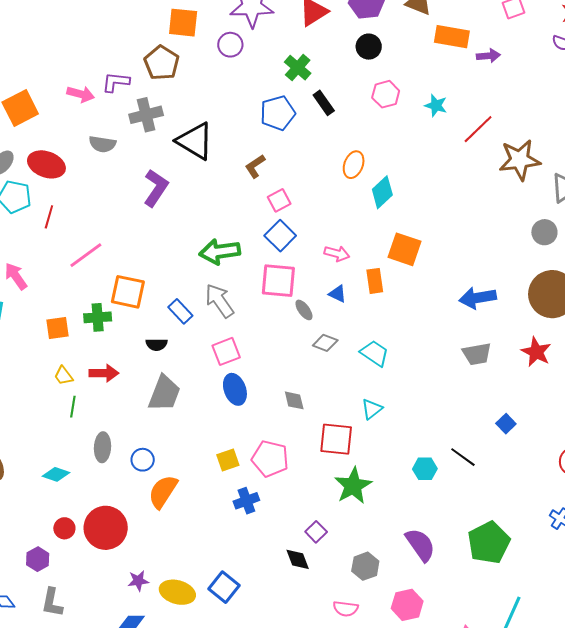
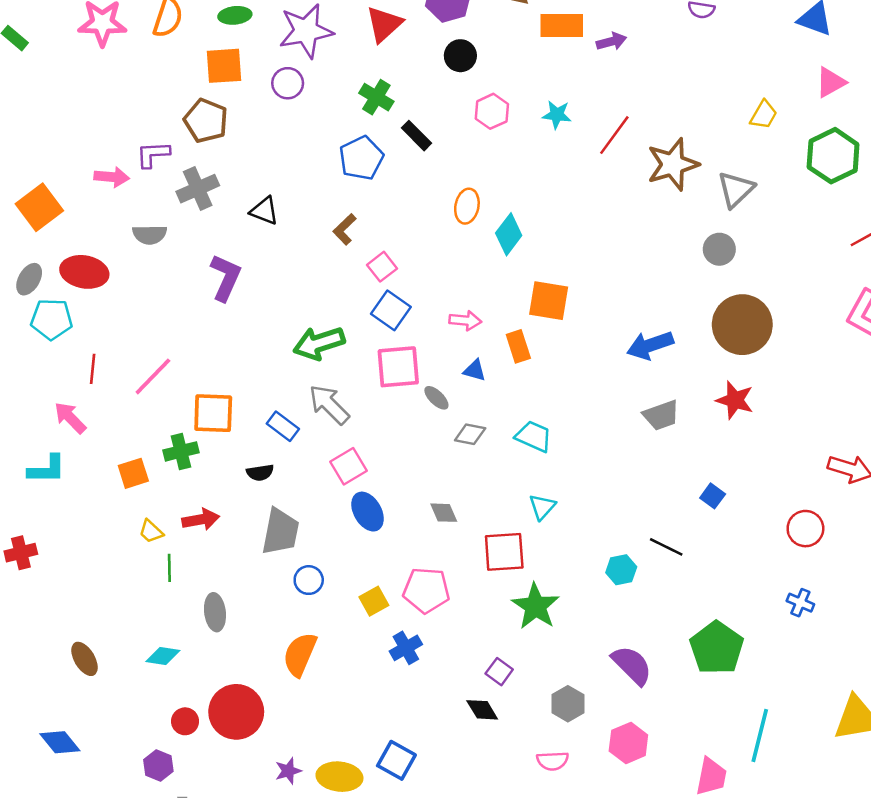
black triangle: (195, 141) -> (264, 211), size x0.6
red line: (49, 217) -> (93, 369), moved
blue circle: (143, 460) -> (309, 580), moved

